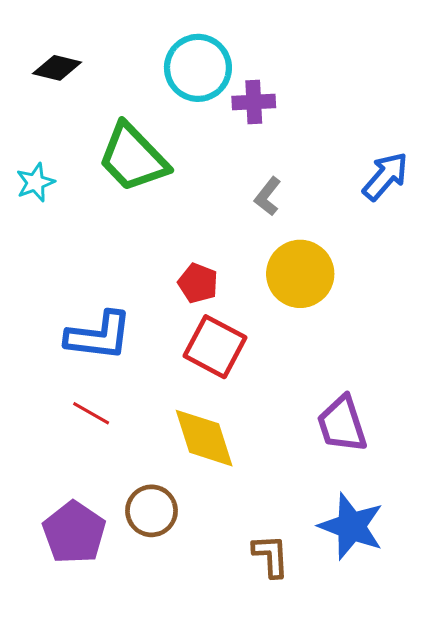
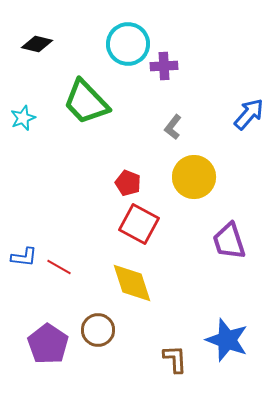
blue L-shape: (99, 336) -> (24, 257), moved, size x0.6
purple trapezoid: (342, 424) -> (229, 241), moved

